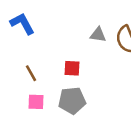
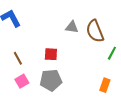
pink square: (36, 102) -> (22, 81), turned -32

